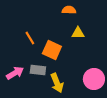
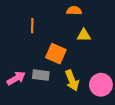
orange line: (30, 38) -> (32, 26), moved, turned 32
yellow arrow: (57, 83) -> (72, 80), moved

